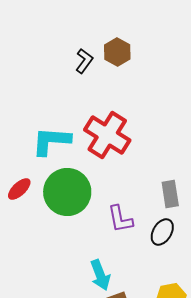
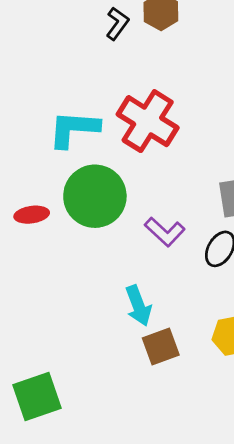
red ellipse: (19, 189) -> (32, 215), moved, turned 35
purple L-shape: (120, 219) -> (165, 232), turned -36

